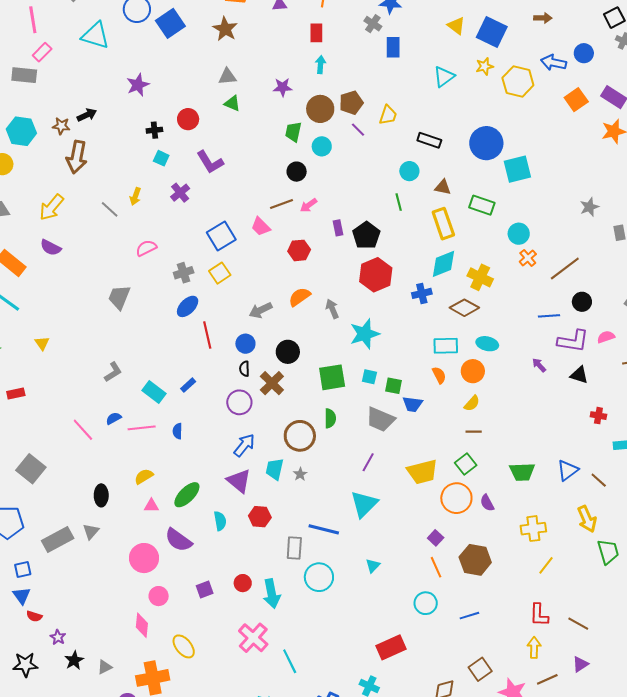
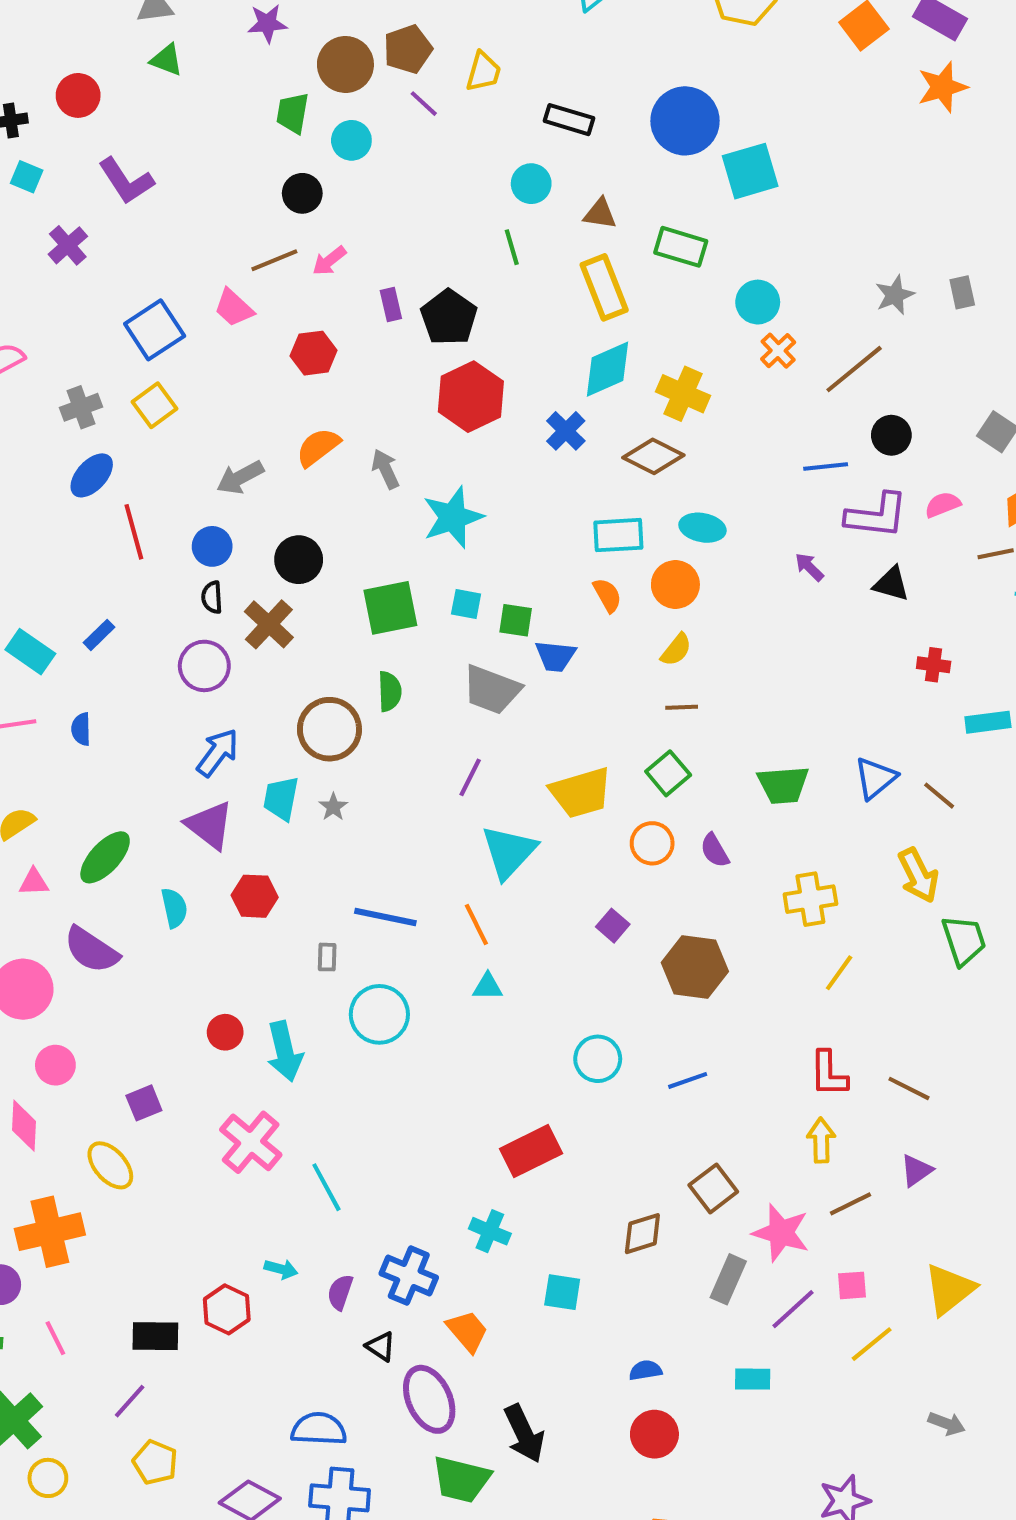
gray star: (589, 207) -> (895, 295), moved
blue cross: (422, 293) -> (566, 431), turned -30
orange circle: (456, 498) -> (652, 843), size x0.7
cyan triangle: (364, 504) -> (509, 852), moved
gray rectangle: (294, 548) -> (327, 957), size x0.6
cyan triangle: (373, 566) -> (488, 987), turned 49
orange line: (436, 567) -> (476, 925), moved
purple square: (205, 590) -> (144, 1103), moved

